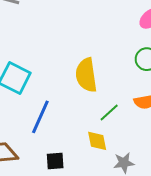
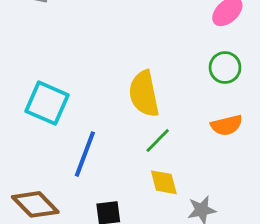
green line: (109, 113) -> (158, 141), moved

